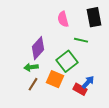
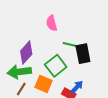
black rectangle: (94, 17) -> (83, 54), moved
green arrow: (31, 67) -> (19, 72), size x1.6

